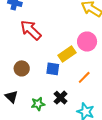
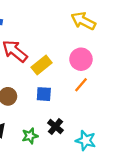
yellow rectangle: (67, 54) -> (42, 65), moved
orange line: (84, 77) -> (81, 85), moved

